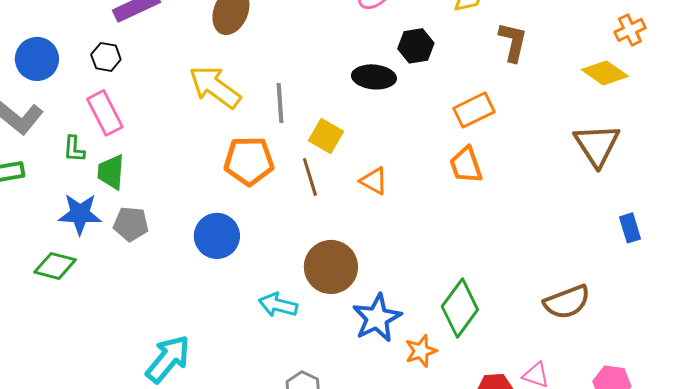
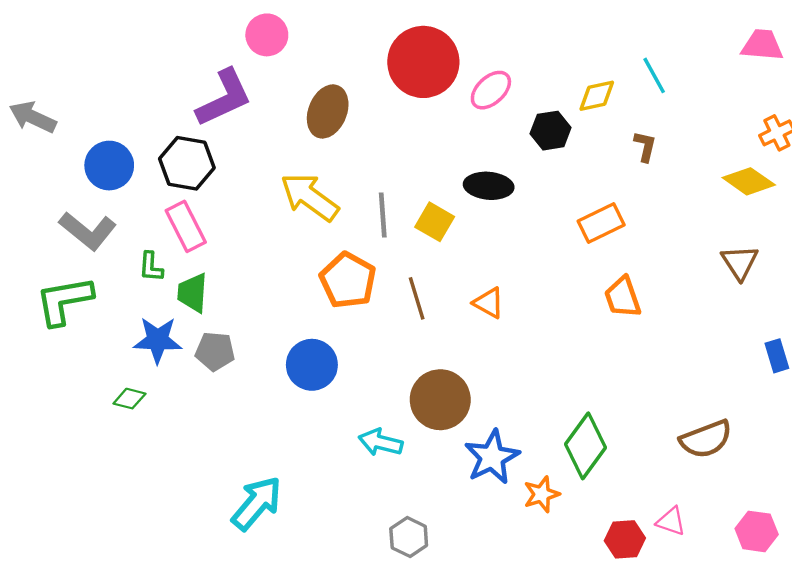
brown L-shape: (513, 42) -> (645, 146), size x0.7
black hexagon: (416, 46) -> (551, 131), moved
black hexagon: (106, 57) -> (187, 163), size x1.6
yellow square: (326, 136) -> (435, 222), moved
brown triangle: (597, 145) -> (740, 262), size x0.7
orange pentagon: (249, 161) -> (348, 280), turned 30
orange trapezoid: (466, 165) -> (623, 297), moved
green diamond: (55, 266) -> (129, 399), size x0.7

